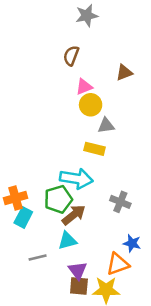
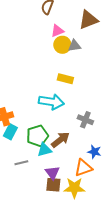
brown triangle: (124, 72) -> (88, 20), size x1.5
gray triangle: (106, 126) -> (74, 46), moved
green pentagon: (58, 199) -> (37, 136), moved
brown arrow: (74, 215) -> (60, 140), moved

